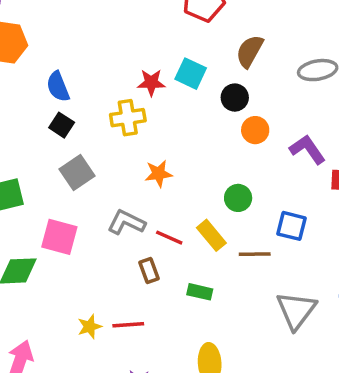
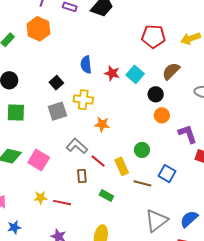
blue semicircle: (58, 87) -> (86, 65), moved
yellow cross: (128, 118) -> (83, 100), moved
pink square: (59, 237) -> (39, 160), moved

